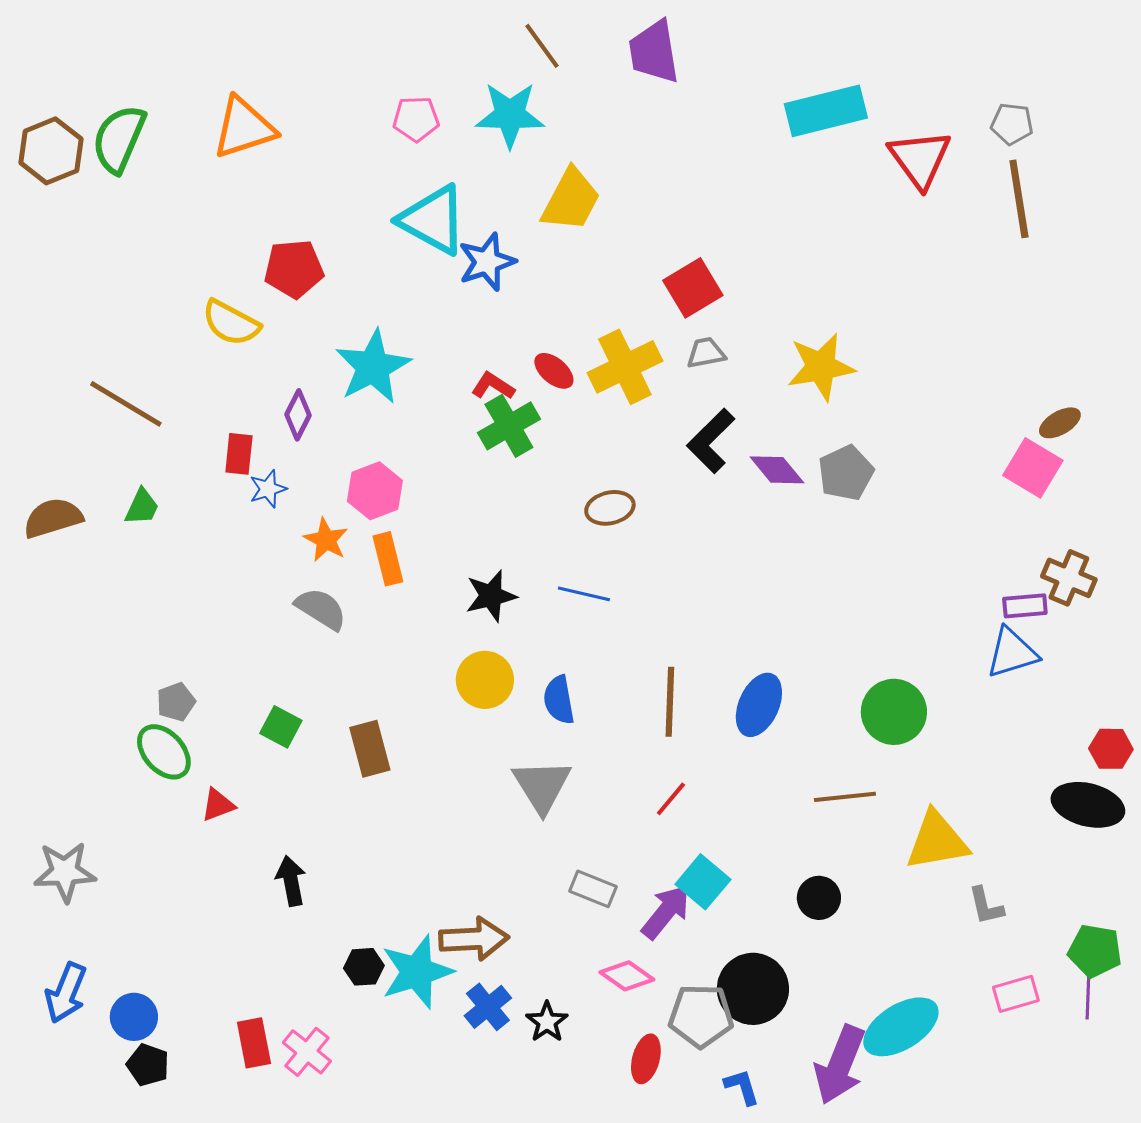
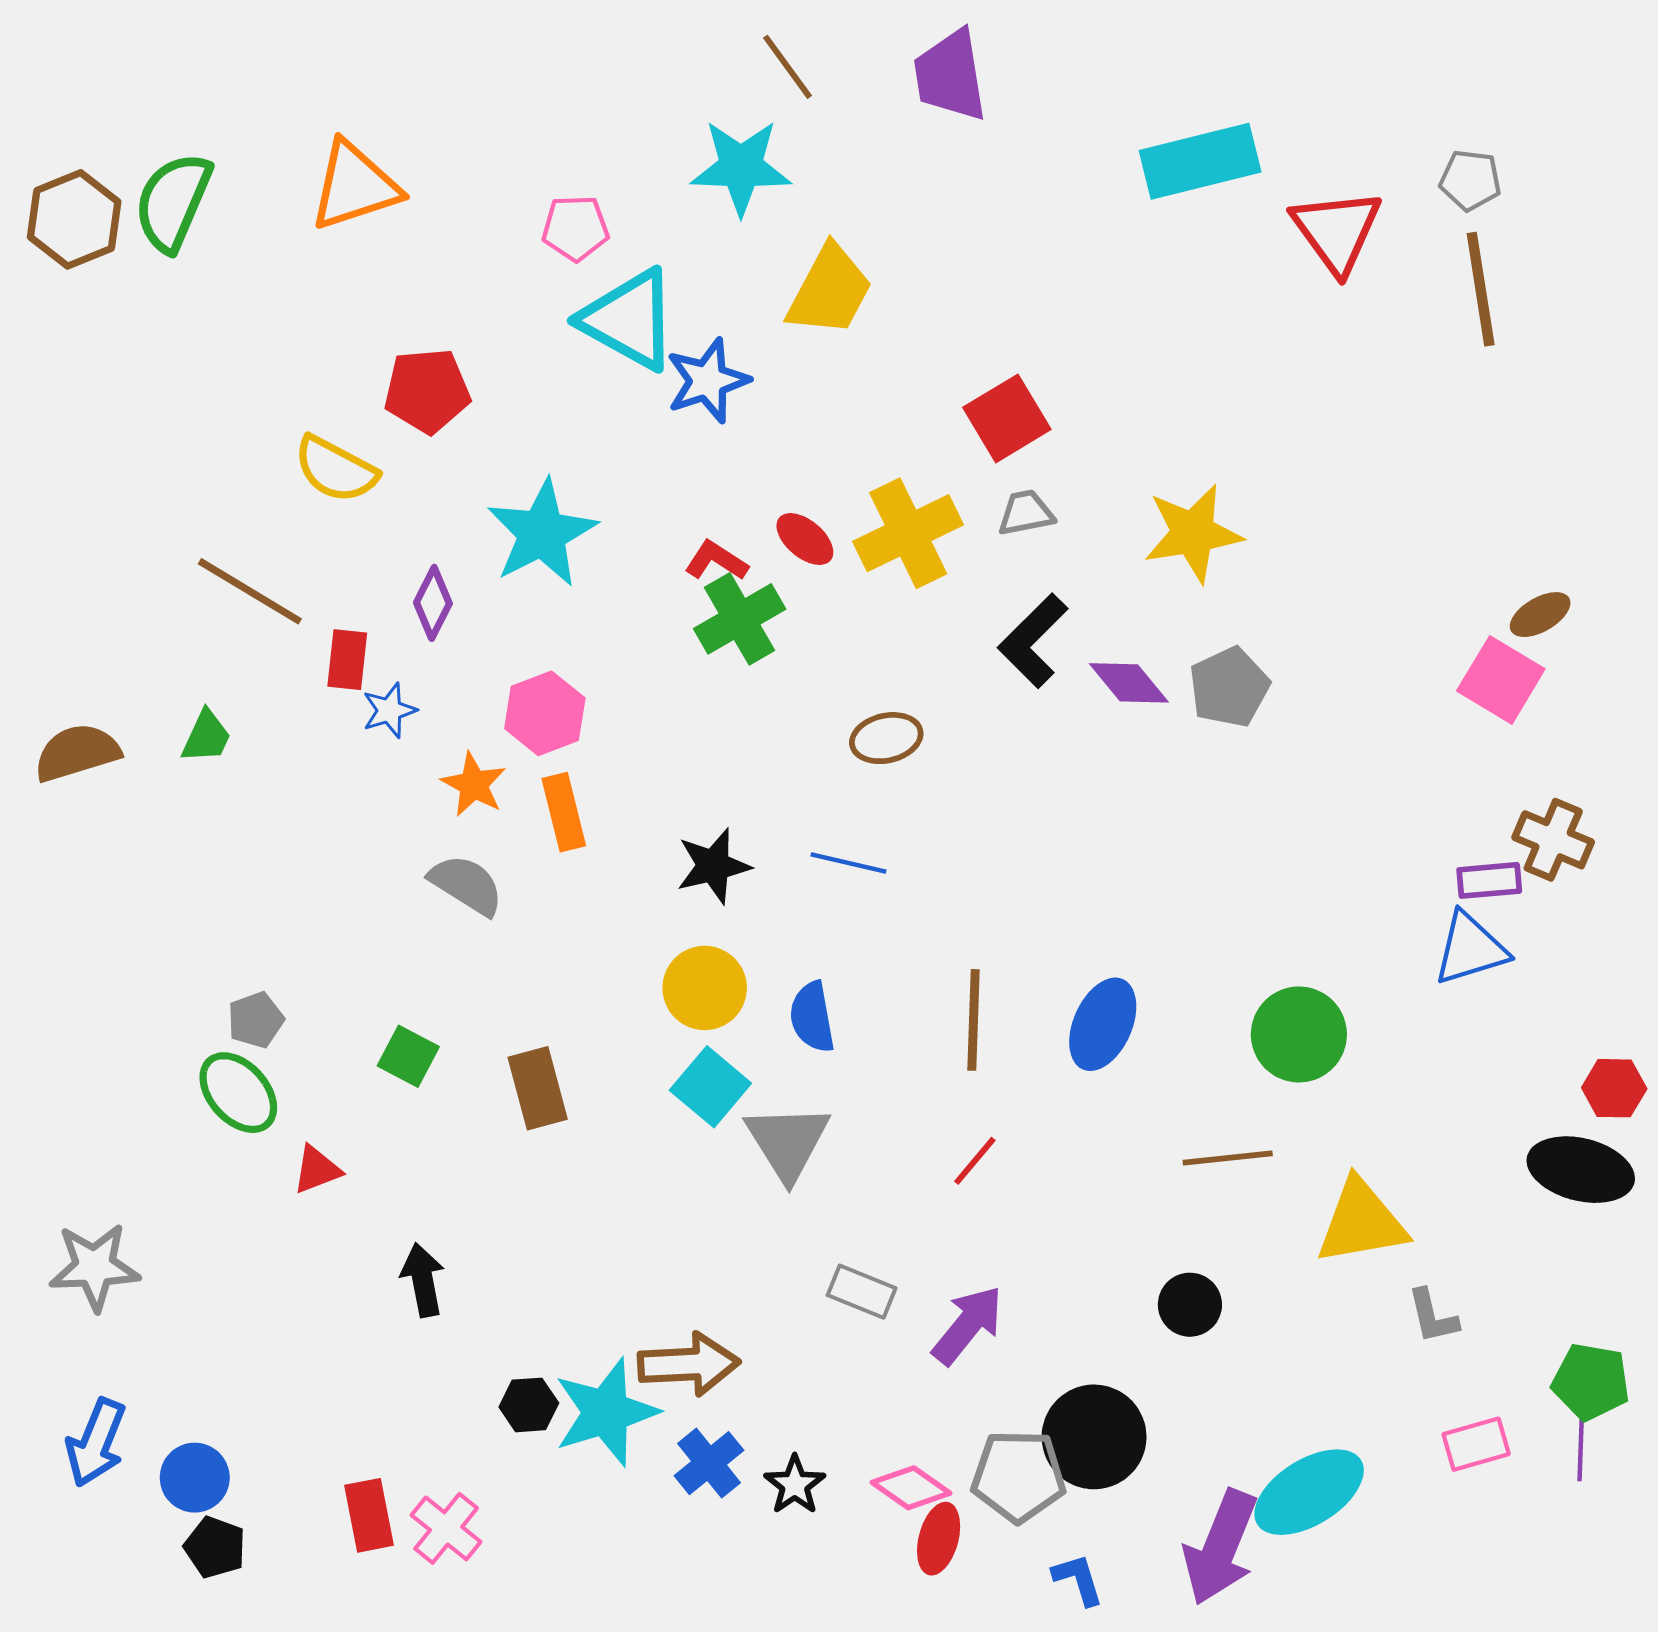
pink pentagon: (416, 119) -> (575, 228), moved
brown line: (126, 404) -> (250, 591), moved
cyan square: (703, 882) -> (710, 1087), moved
pink diamond: (627, 976) -> (911, 1488), moved

